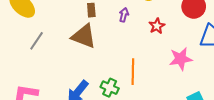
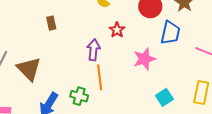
purple arrow: (124, 15) -> (94, 50), moved, size x1.5
brown triangle: (84, 36) -> (29, 69), moved, turned 32

